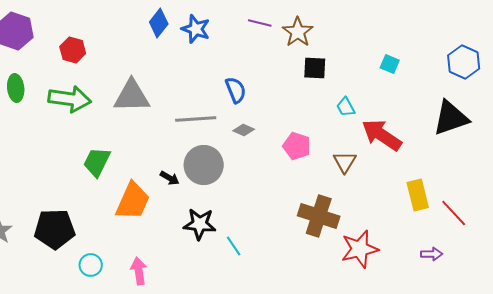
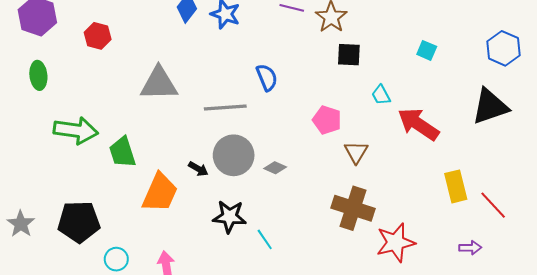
green arrow: (70, 99) -> (76, 130), moved
gray diamond: (244, 130) -> (275, 168), moved
pink pentagon: (297, 146) -> (327, 120), moved
green trapezoid: (97, 162) -> (123, 152), turned -44
brown triangle: (345, 162) -> (356, 152), moved

